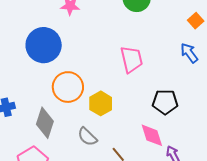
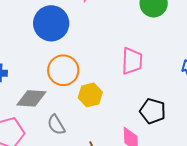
gray diamond: (45, 123) -> (31, 98), turned 60
gray semicircle: (87, 137) -> (56, 125), moved

